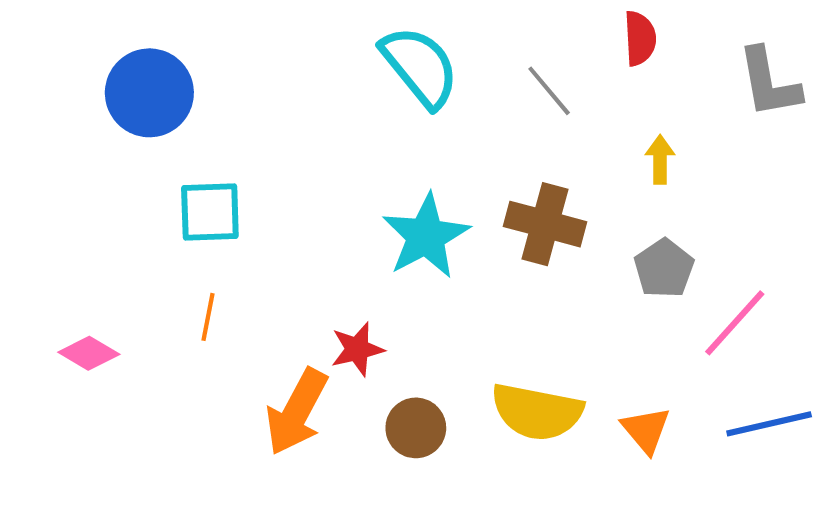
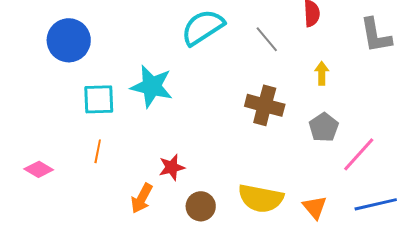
cyan semicircle: (420, 67) -> (203, 27), turned -84
cyan star: (426, 236) -> (152, 86), moved, turned -30
orange arrow: (297, 412) -> (142, 198), size x0.7

